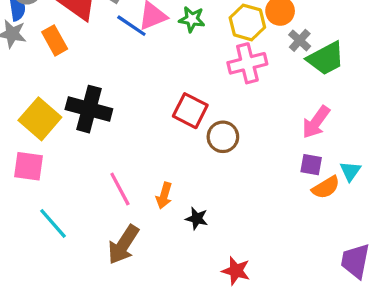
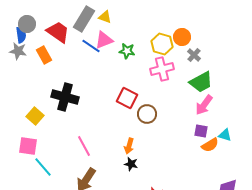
green star: (192, 19) -> (127, 51), moved
green trapezoid: (326, 58) -> (201, 82), moved
yellow square: (40, 119) -> (35, 116), moved, size x0.7
pink square: (28, 166) -> (28, 146), moved
cyan triangle: (350, 171) -> (225, 135), turned -48
orange arrow: (164, 196) -> (129, 146), moved

